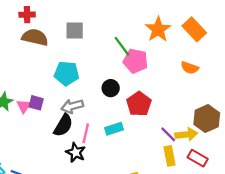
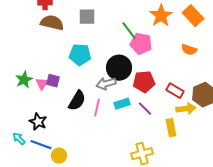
black circle: (111, 88) -> (119, 68), size x1.6
red pentagon: (139, 104) -> (144, 82), turned 30
gray arrow: (72, 106) -> (106, 84), moved
purple line: (168, 134) -> (145, 109), moved
black star: (76, 152) -> (38, 122), moved
red rectangle: (198, 158) -> (175, 91), moved

